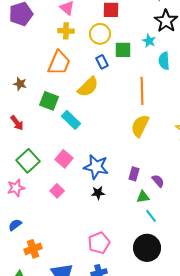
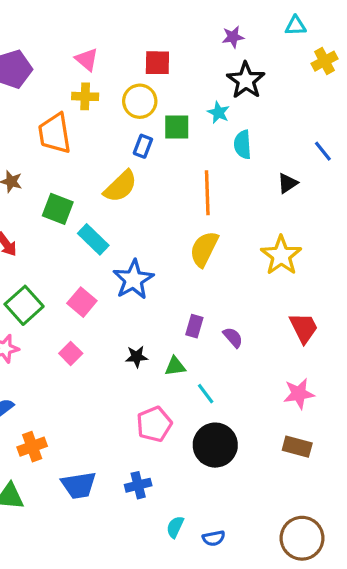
blue rectangle: (102, 62) -> (143, 146), turned 48
orange trapezoid: (59, 63) -> (55, 133), moved, turned 148
blue star: (96, 167) -> (133, 280), moved, turned 30
green triangle: (143, 197) -> (175, 366), moved
cyan line: (151, 216) -> (206, 394), moved
pink pentagon: (99, 243) -> (154, 424), moved

